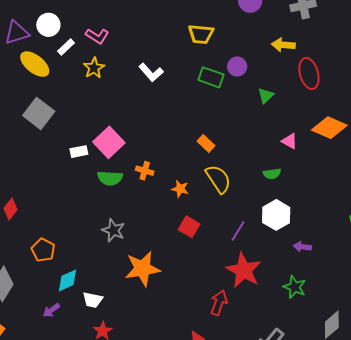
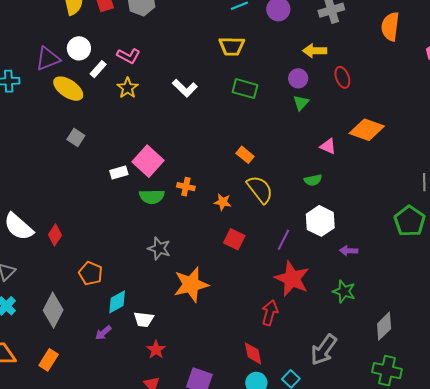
purple circle: (237, 67) -> (298, 78), moved
red ellipse: (309, 73) -> (342, 77), size x0.7
gray square: (39, 113) -> (76, 137), size x0.6

